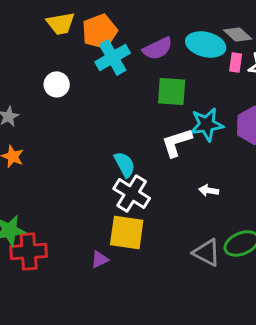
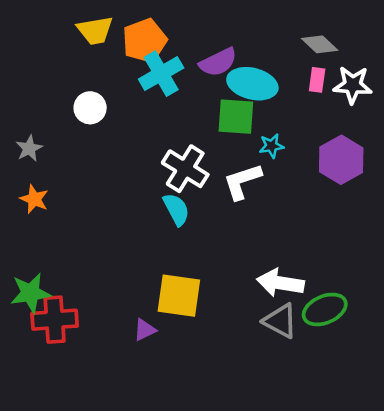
cyan ellipse: (206, 44) -> (252, 84), moved
cyan star: (207, 124) -> (271, 146), moved, size x0.6
white arrow: (209, 190) -> (280, 283), moved, size x1.8
white cross: (132, 193) -> (185, 169), moved

